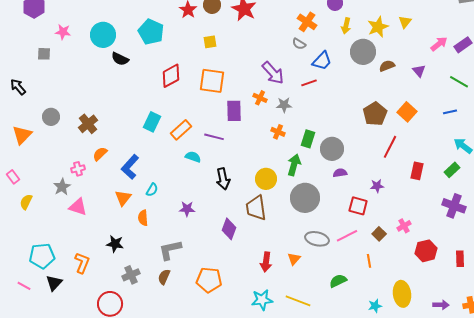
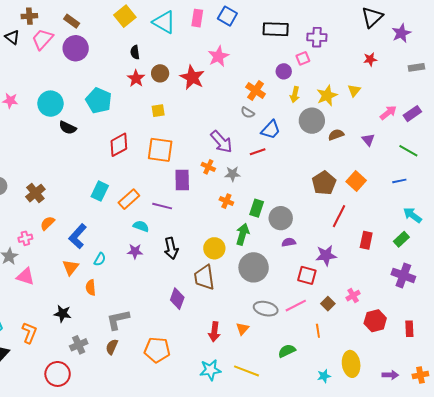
purple star: (377, 186) -> (326, 255), size x1.5
purple star: (187, 209) -> (135, 251), moved

